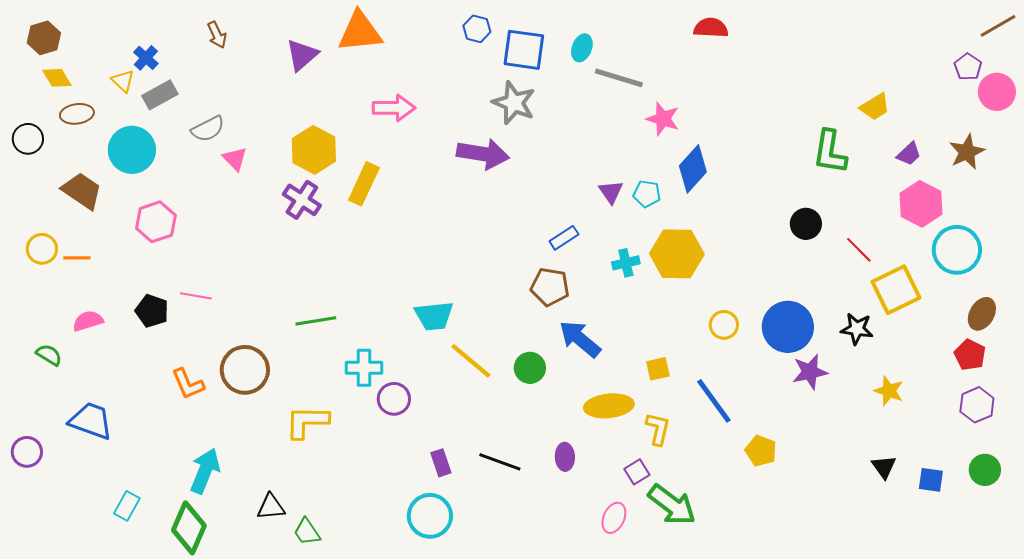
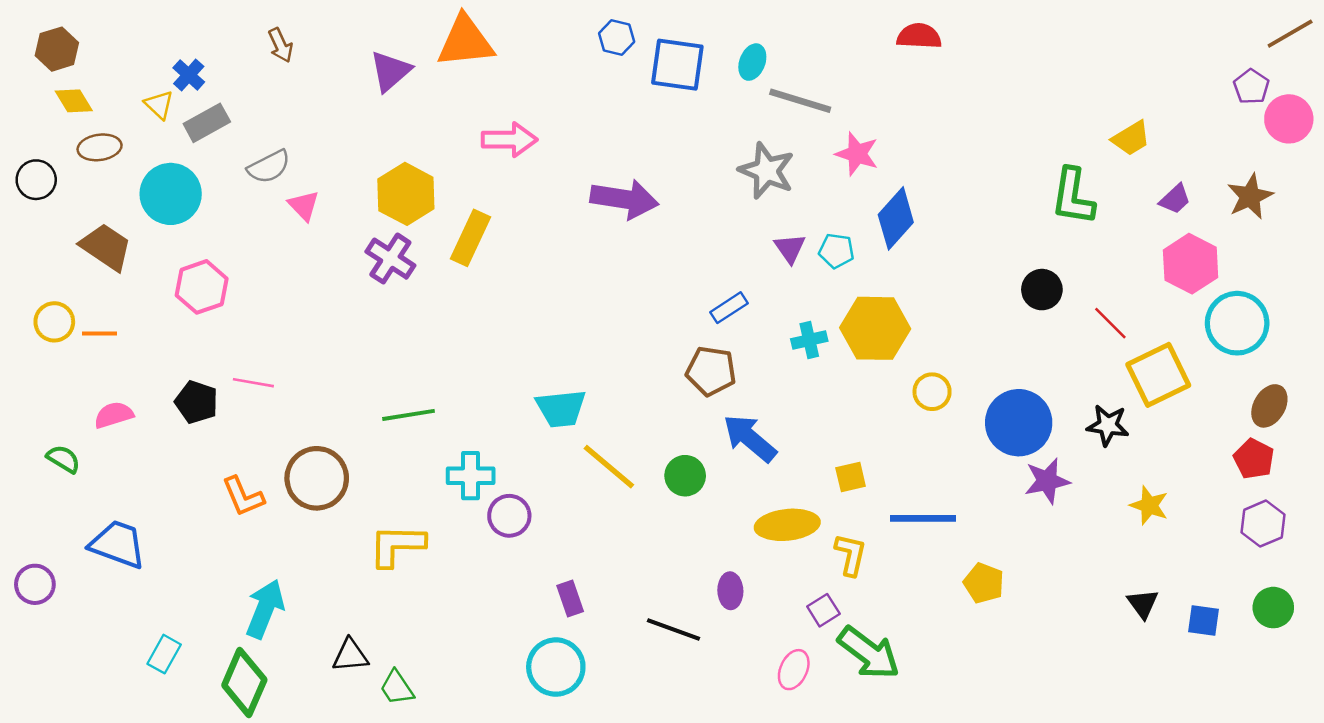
gray star: (514, 103) -> (767, 171), moved
yellow circle: (724, 325) -> (932, 392), moved
blue line: (714, 401) -> (923, 518), turned -54
black line: (500, 462) -> (673, 630), moved

